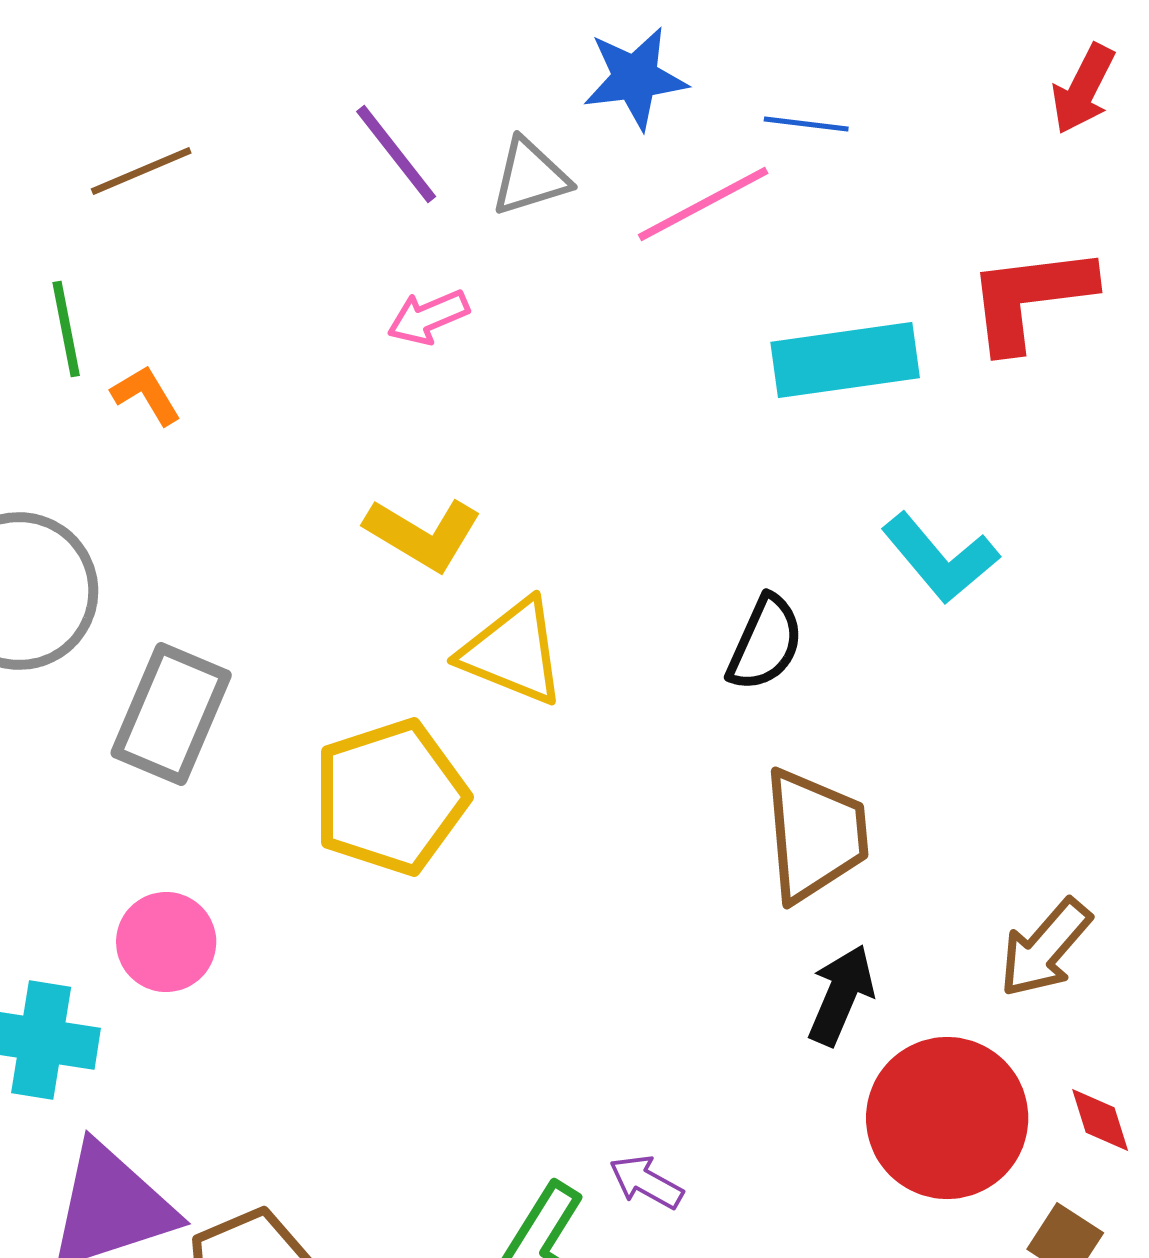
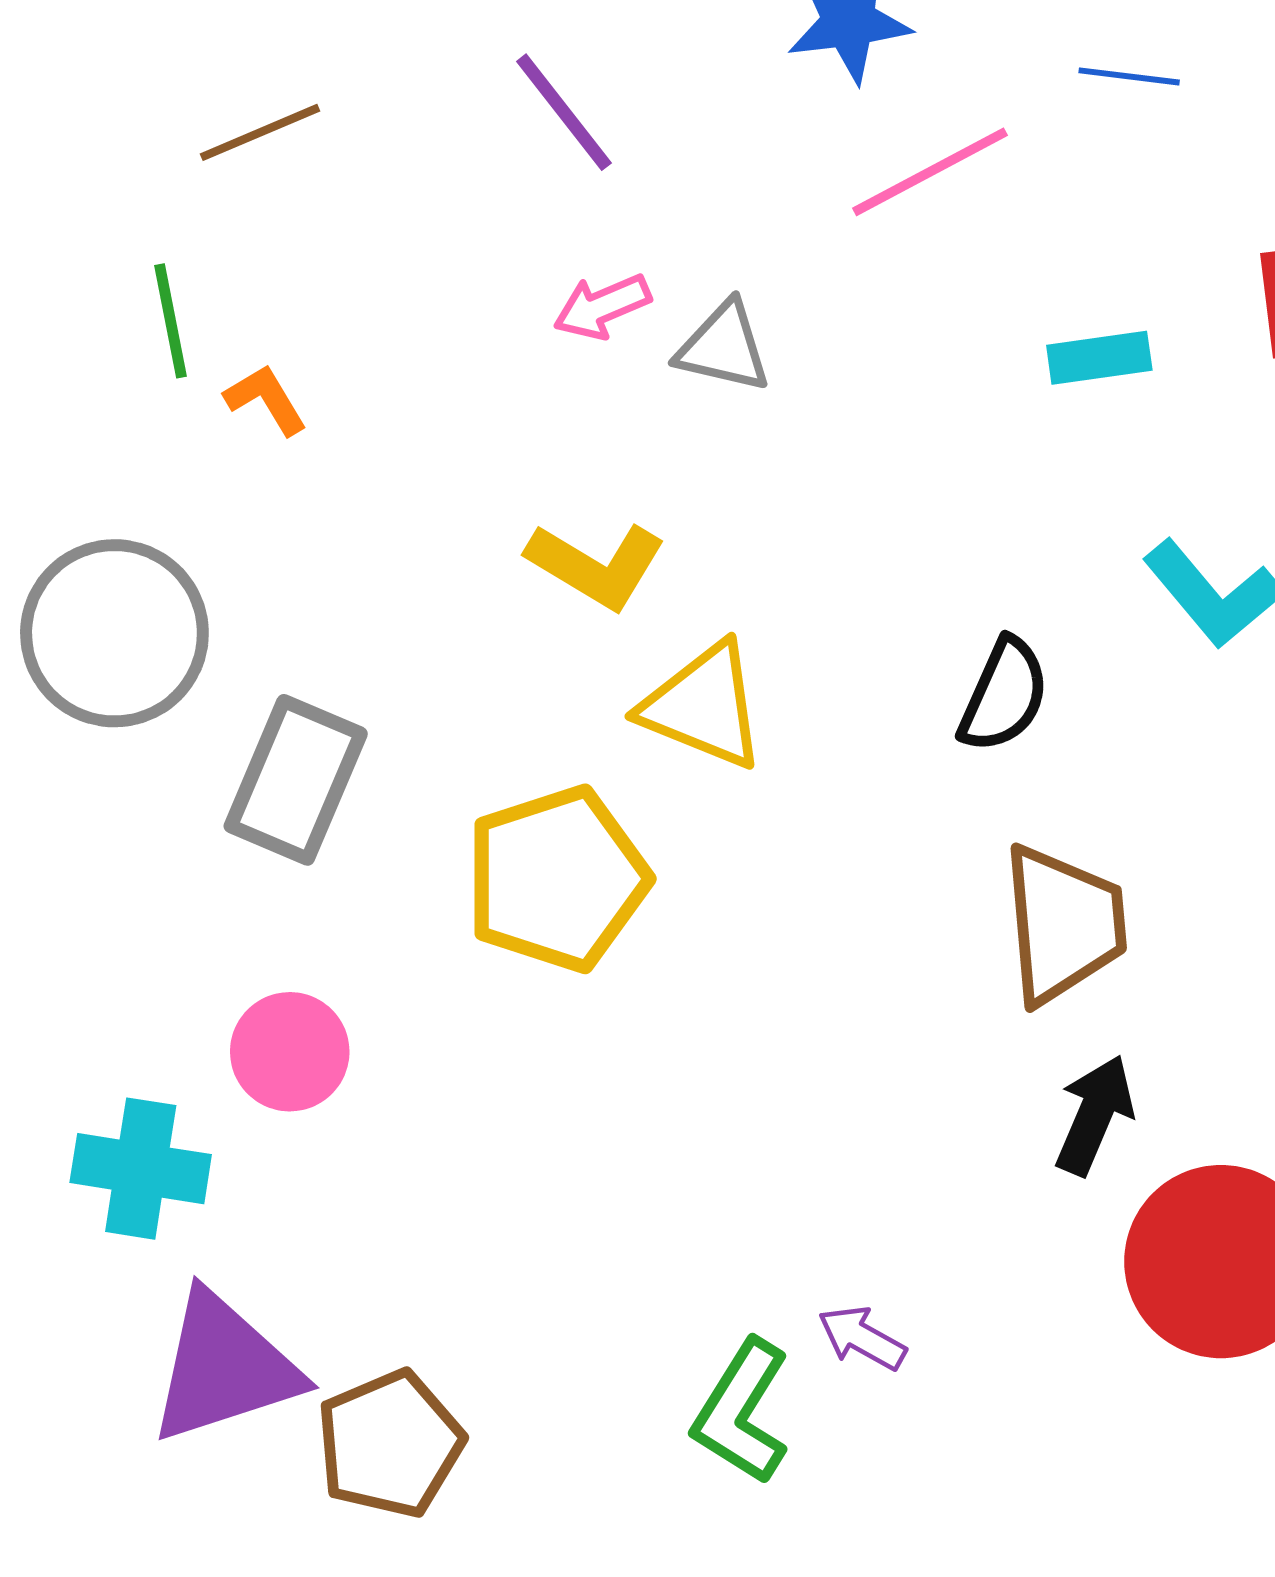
blue line: (806, 124) -> (1129, 76), moved
gray triangle: (530, 177) -> (724, 347), moved, turned 30
cyan rectangle: (845, 360) -> (1099, 358), size x0.6

